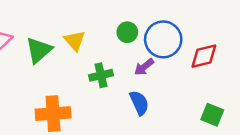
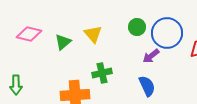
green triangle: (39, 50) -> (63, 42), size x0.7
green cross: (101, 75) -> (102, 73), moved

